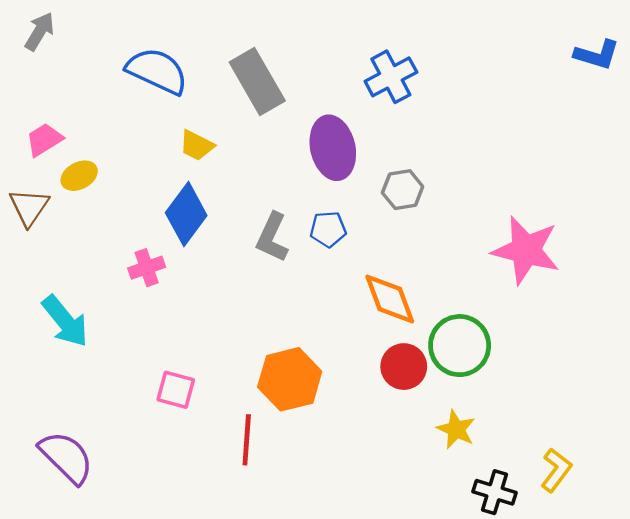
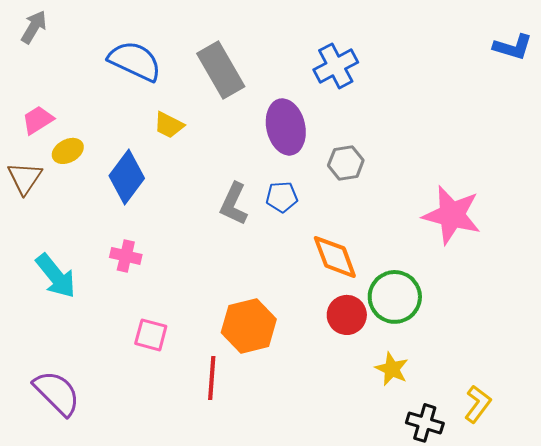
blue diamond: (186, 214) -> (127, 177), moved
pink cross: (147, 268) -> (126, 256), moved, turned 32

